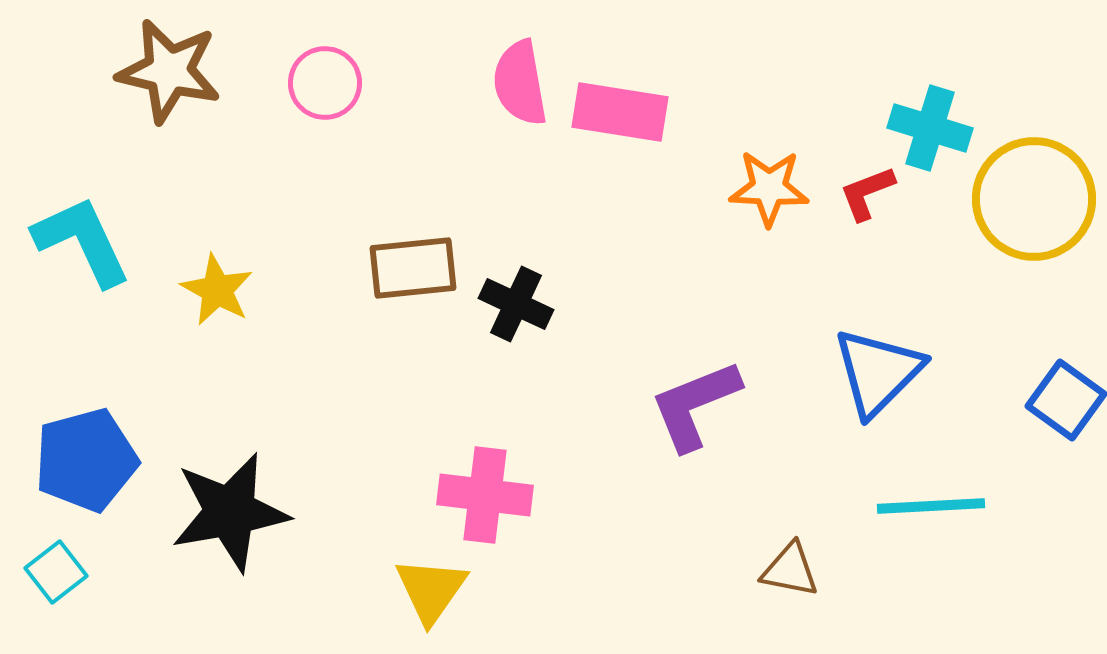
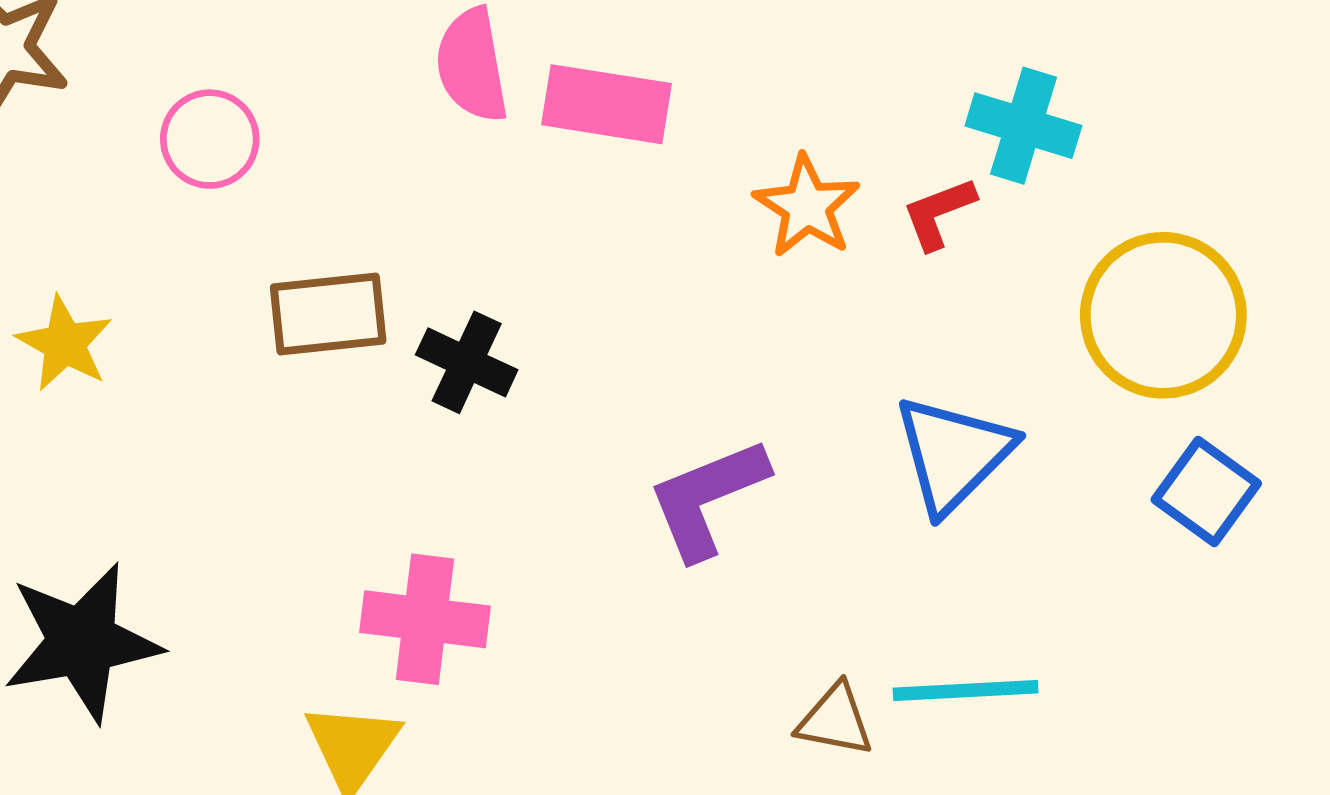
pink circle: (325, 83) -> (210, 139), moved
orange star: (769, 188) -> (807, 206), turned 30
yellow circle: (1034, 199) -> (1163, 315), moved
cyan line: (931, 506) -> (966, 691), moved

